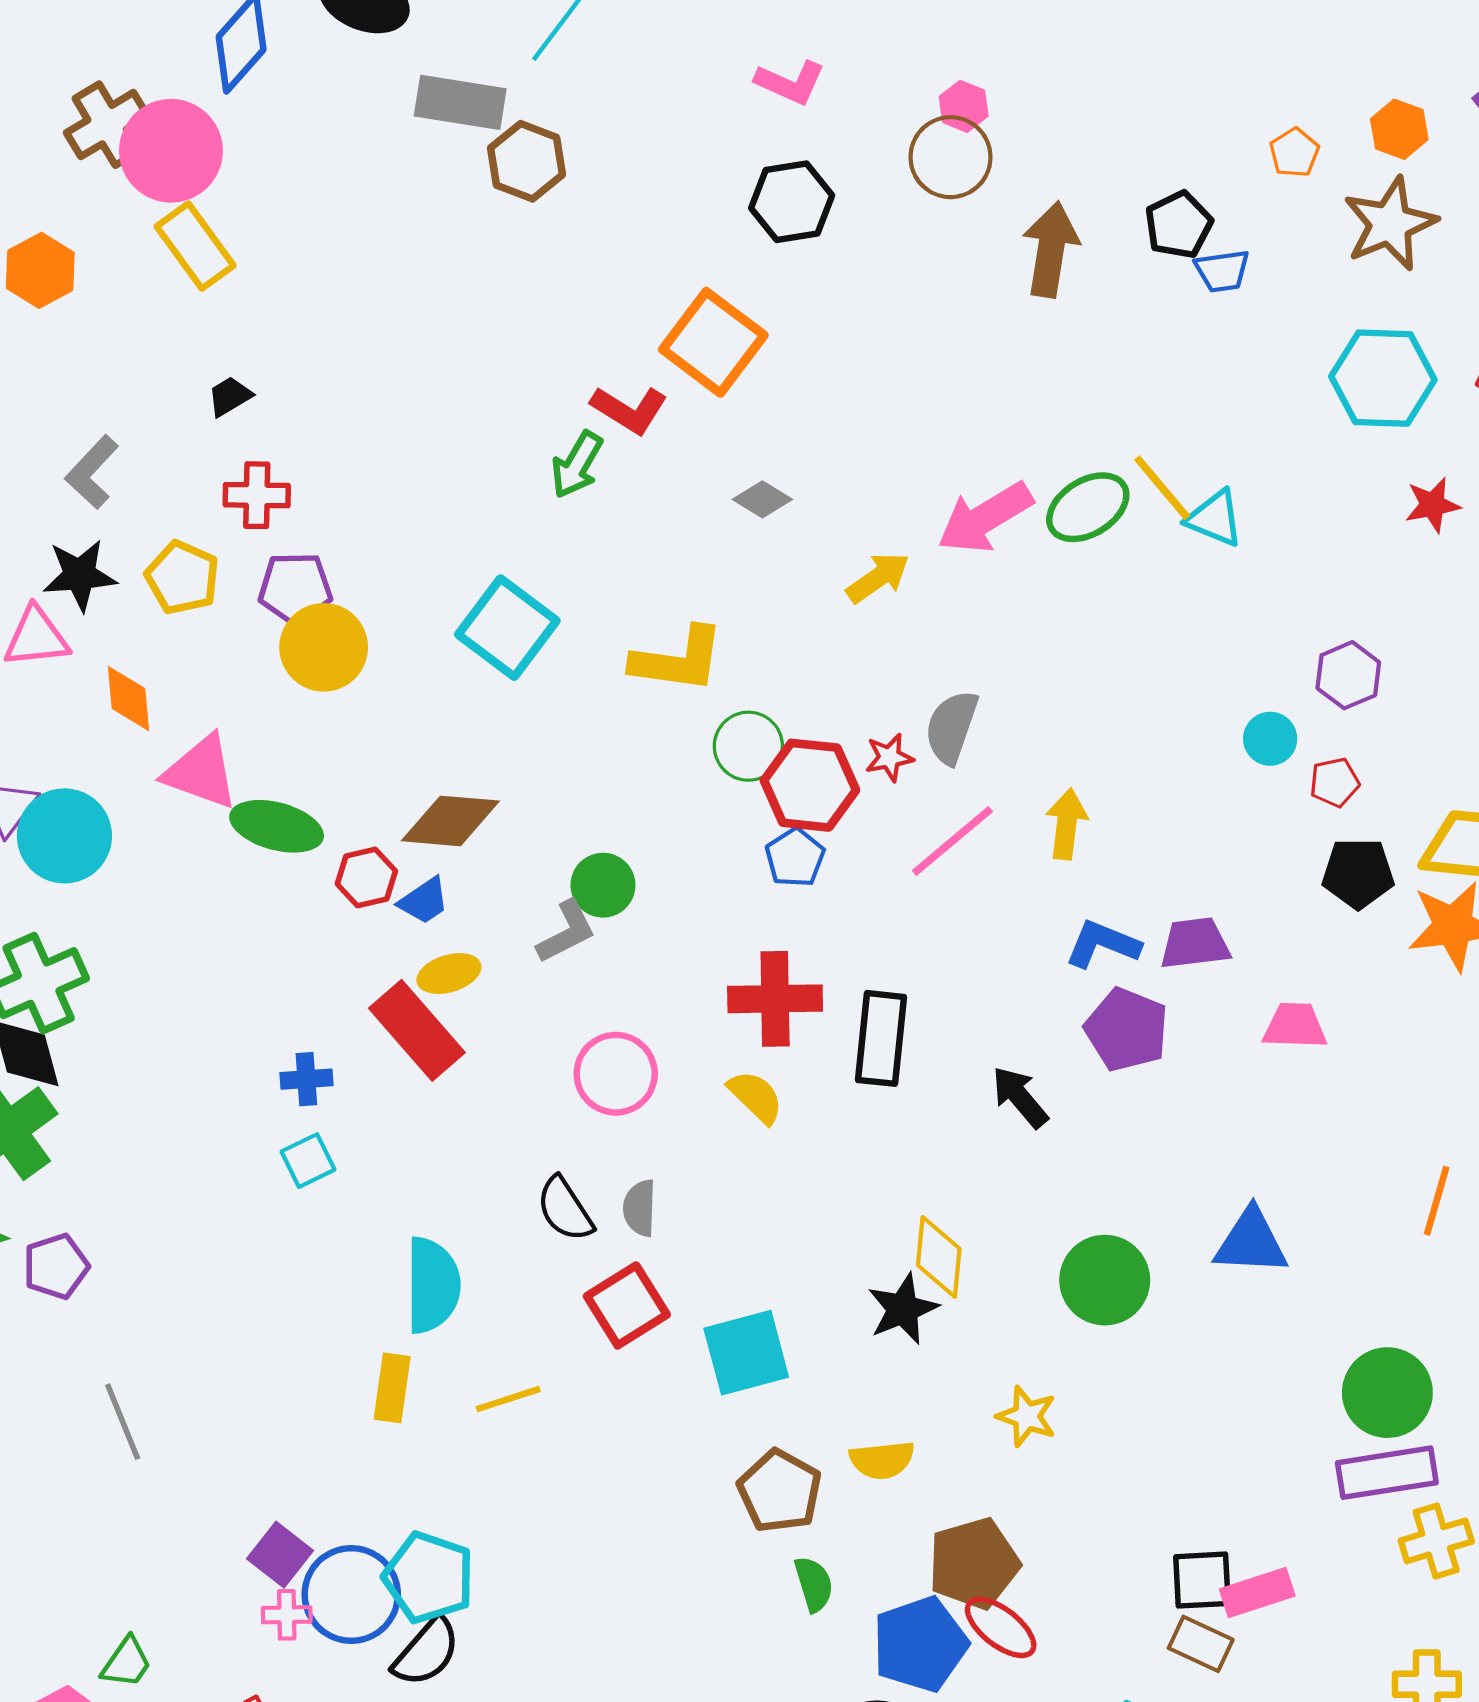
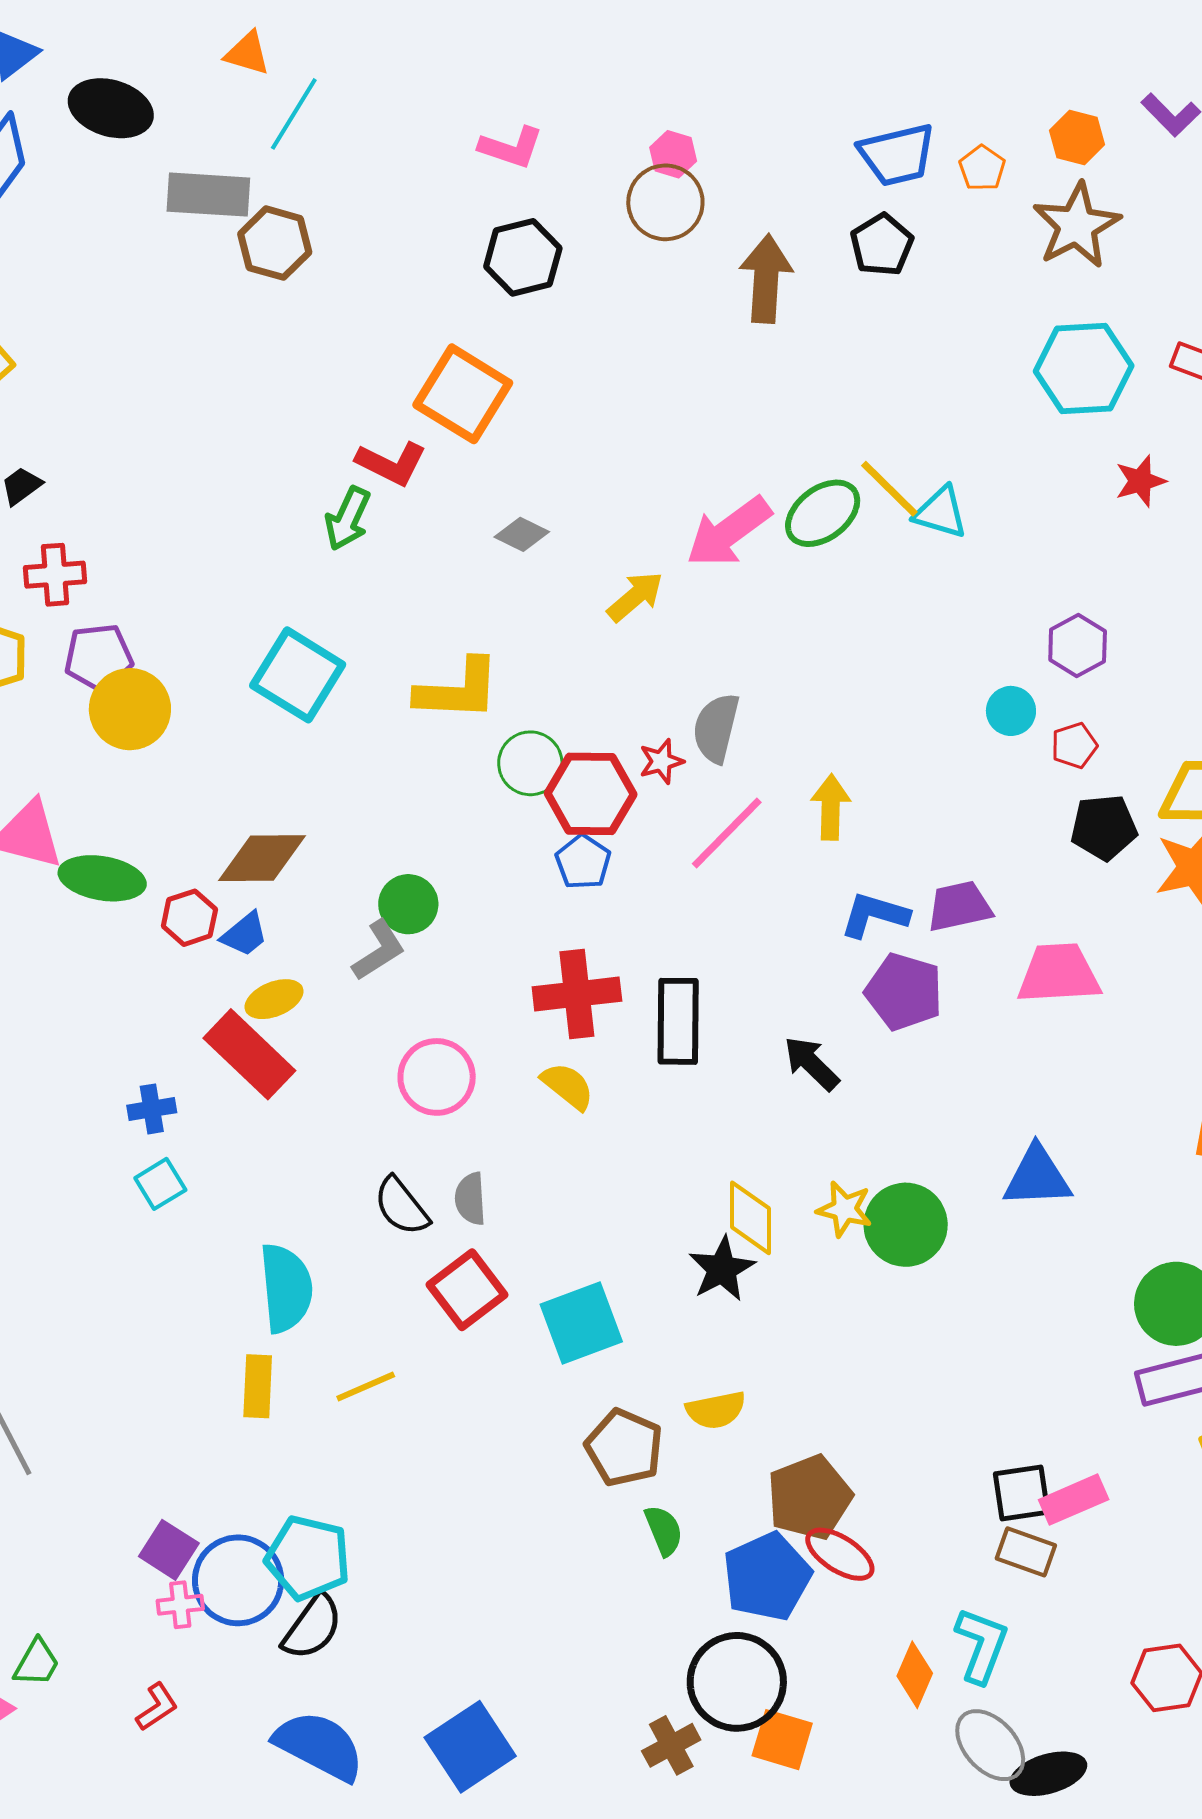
blue trapezoid: (1222, 271) -> (897, 155), moved, size x1.5
pink trapezoid: (1295, 1026) -> (1059, 974), size x1.4
yellow star: (1027, 1416) -> (844, 1209), moved

